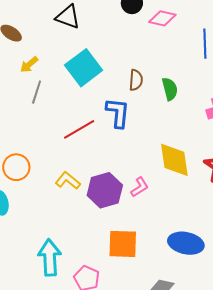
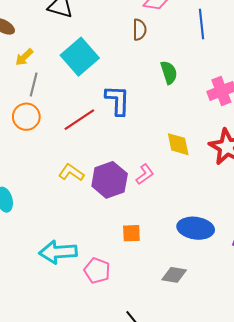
brown semicircle: (136, 80) -> (139, 30), moved
yellow diamond: (174, 160) -> (178, 144), size x0.7
orange circle: (16, 167) -> (26, 117), moved
orange square: (123, 244) -> (131, 233), size x0.6
cyan arrow: (50, 258) -> (58, 252), turned -87

